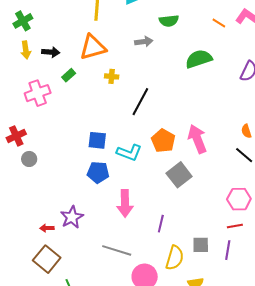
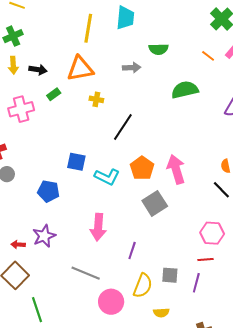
blue pentagon: (98, 172) -> (48, 191), moved

